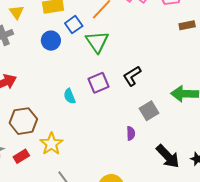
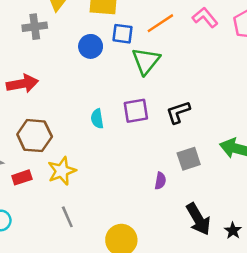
blue square: (74, 25) -> (123, 34), turned 30

